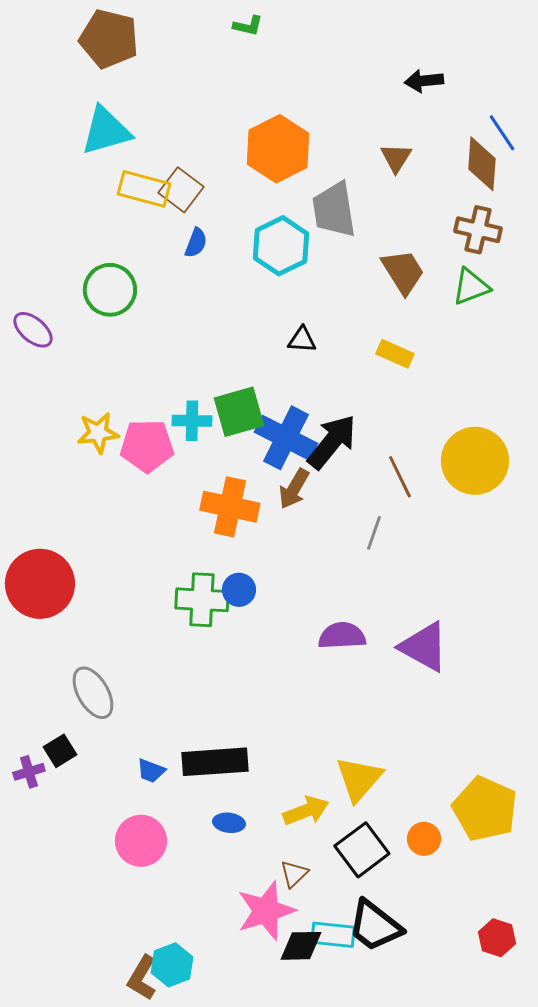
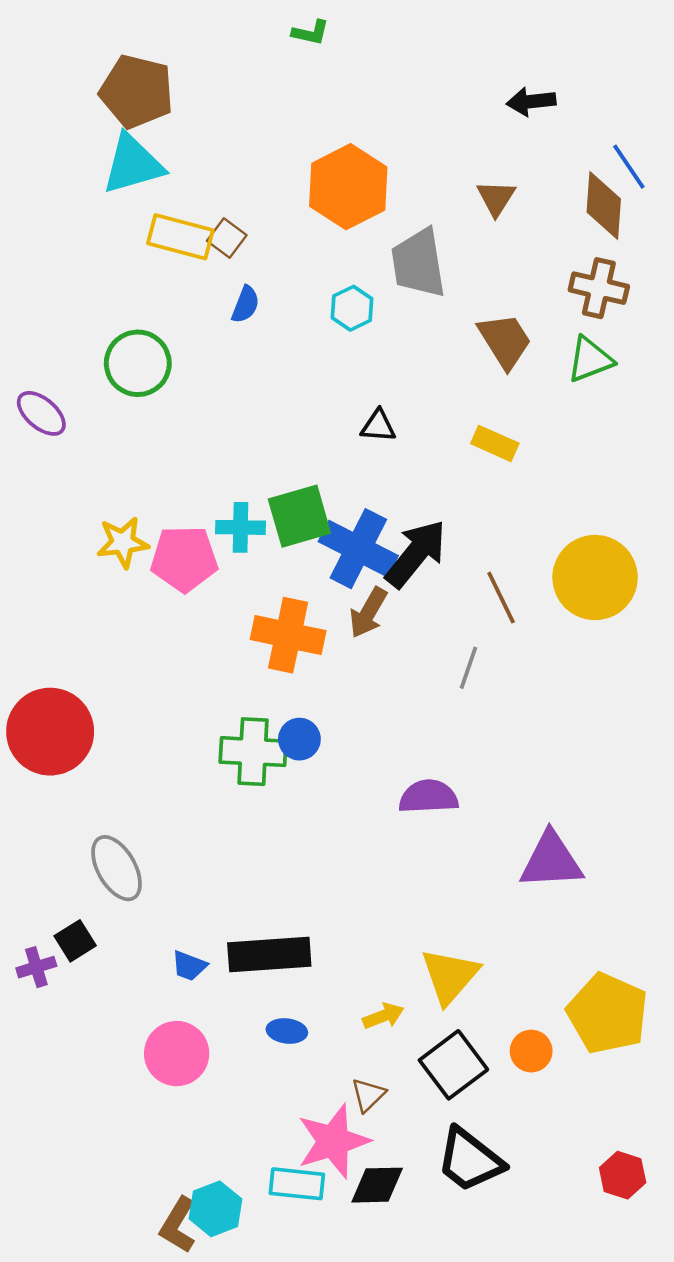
brown pentagon: (109, 39) -> (137, 91), moved
brown square: (181, 190) -> (227, 238), size x0.7
cyan hexagon: (281, 246) -> (352, 308), size x0.6
purple triangle: (424, 647) -> (551, 861), moved, turned -32
yellow arrow: (306, 811) -> (383, 1016), size x0.7
cyan rectangle: (333, 935) -> (297, 1184), moved

